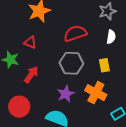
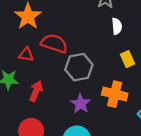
red semicircle: (75, 33) -> (54, 43), moved, turned 50
yellow rectangle: (104, 65) -> (127, 59), moved

